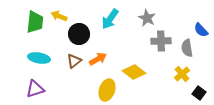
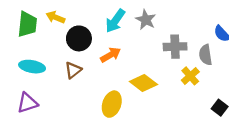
gray star: (147, 18) -> (146, 20), moved
orange arrow: (98, 59) -> (111, 55), moved
yellow cross: (182, 74) -> (190, 76), moved

